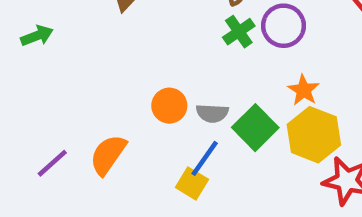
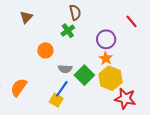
purple circle: (283, 26) -> (106, 39), moved
green cross: (239, 32) -> (68, 31), moved
orange circle: (169, 106) -> (45, 50), moved

